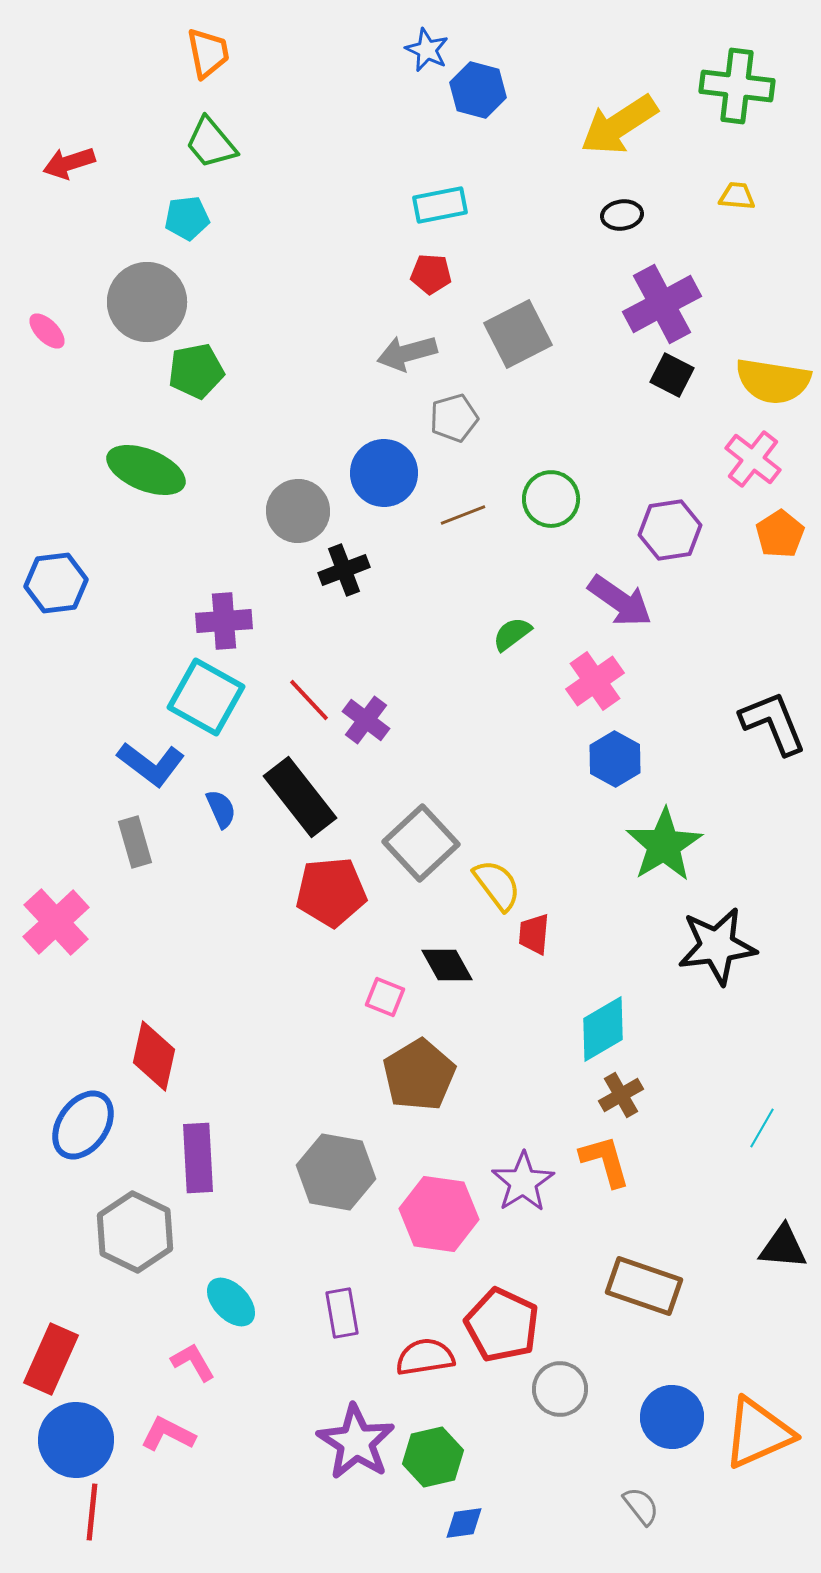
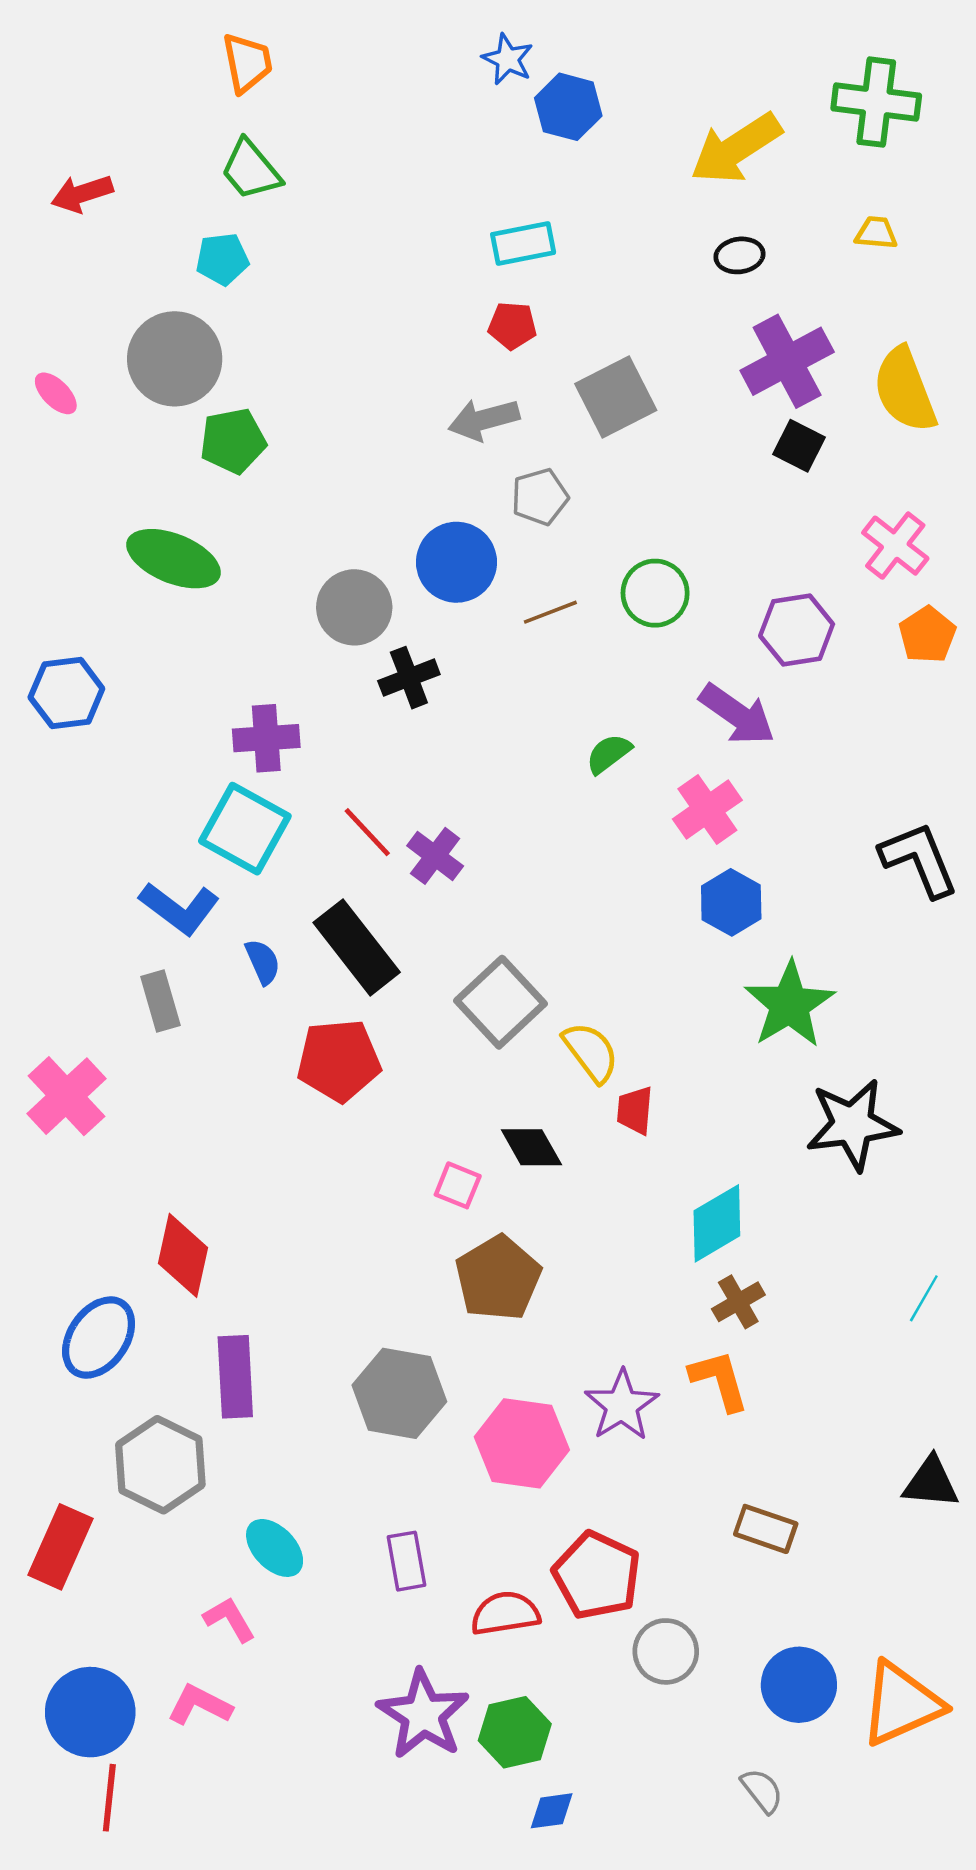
yellow semicircle: (773, 381) -> (905, 390), moved, turned 60
red pentagon: (331, 892) -> (339, 1060), moved
cyan line: (762, 1128) -> (924, 1298), moved
brown rectangle: (644, 1286) -> (766, 1529), size x0.7
red rectangle: (51, 1359) -> (61, 1547), moved

